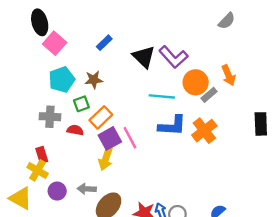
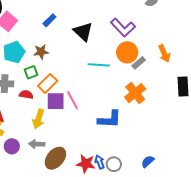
purple L-shape: (173, 57) -> (123, 28), moved
orange arrow: (228, 75) -> (164, 54), moved
blue L-shape: (172, 126) -> (110, 119), moved
purple square: (110, 138) -> (56, 101), turned 30
yellow arrow: (106, 159) -> (38, 119), moved

